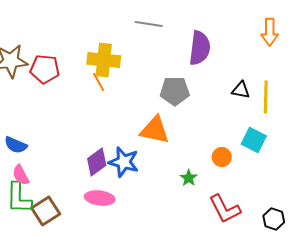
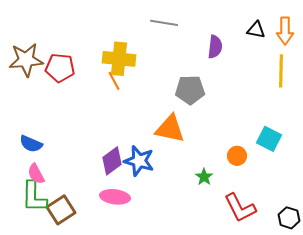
purple semicircle: (200, 48) -> (215, 47), size x0.7
black triangle: (241, 90) -> (256, 30), moved
yellow line: (266, 97) -> (281, 71), moved

